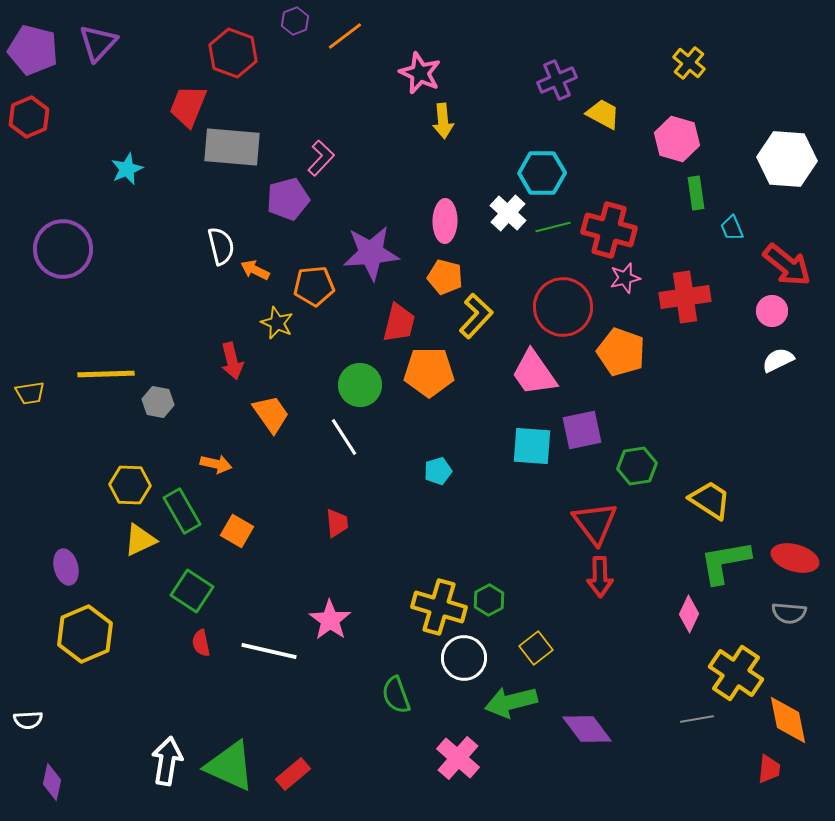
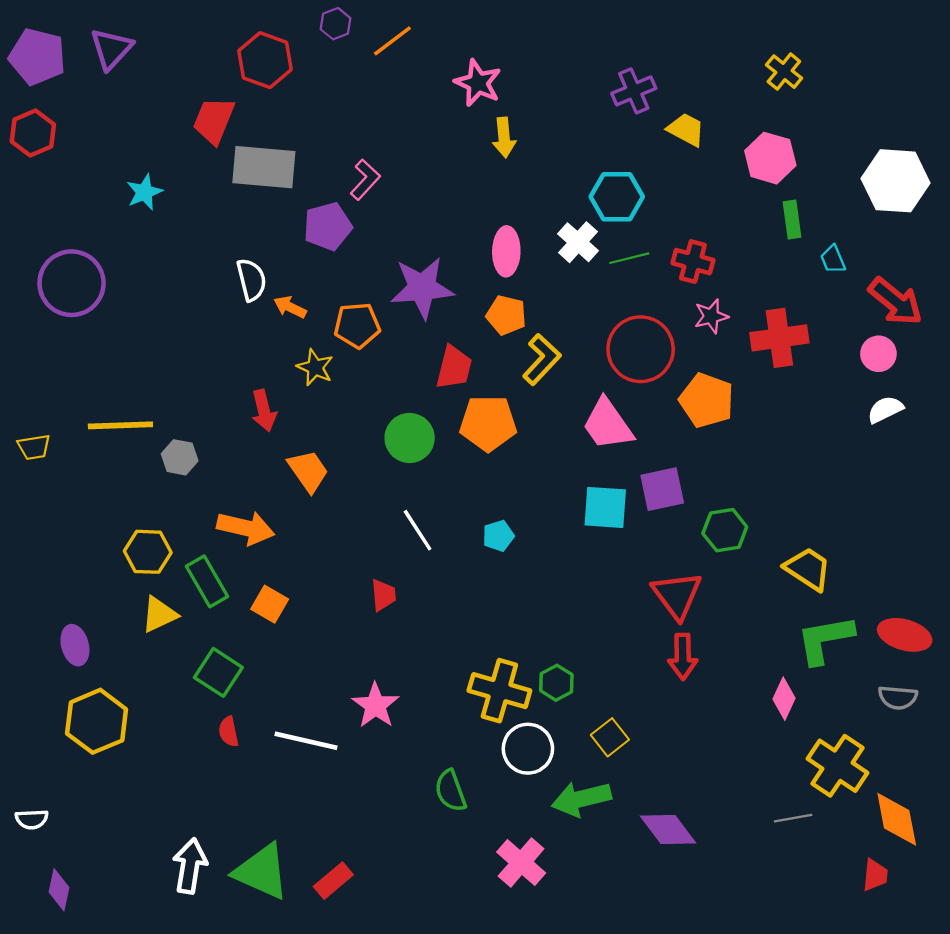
red cross: (609, 230) -> (693, 262), size x0.7
white line: (344, 437) -> (418, 530), moved
orange arrow: (216, 464) -> (246, 528), size x1.6

